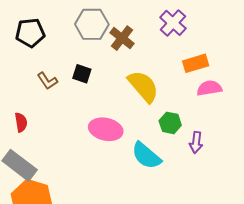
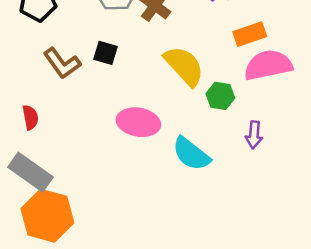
brown L-shape: (47, 81) -> (62, 63), size x1.4
pink semicircle: (209, 88) -> (268, 65), size x1.5
green hexagon: (170, 123) -> (220, 96), moved

